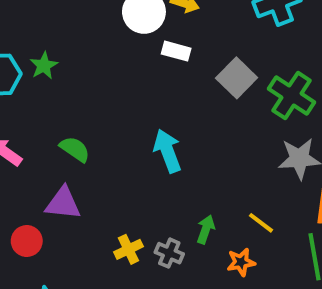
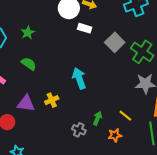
green star: (44, 66) -> (28, 33), moved
green semicircle: (75, 149) -> (29, 64), moved
yellow cross: (128, 249) -> (52, 100), moved

